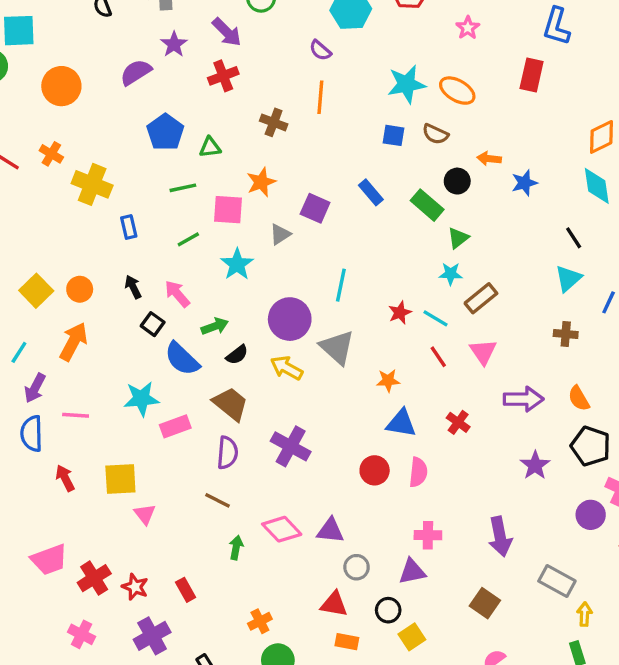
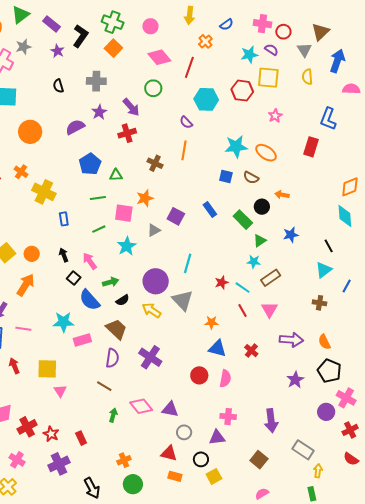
blue star: (524, 183) -> (291, 235), moved

